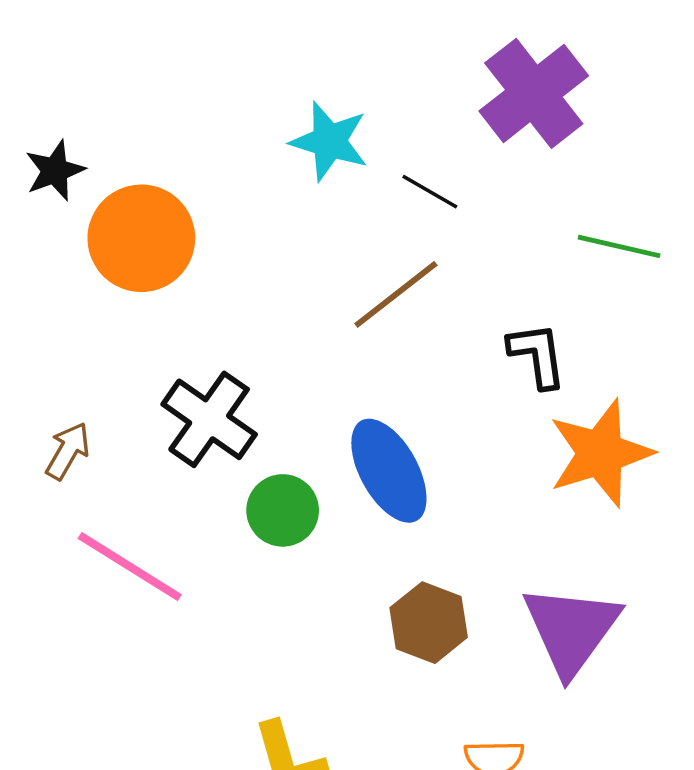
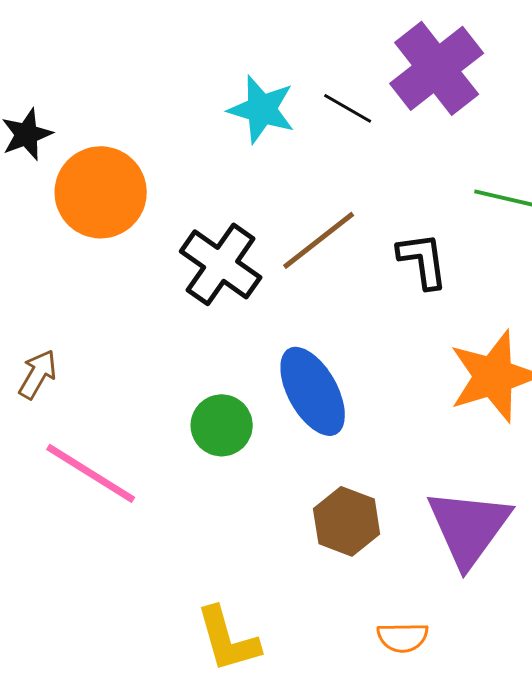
black line: (430, 192) -> (348, 108), moved
black L-shape: (537, 355) -> (423, 260), moved
black cross: (209, 419) -> (221, 264), moved

